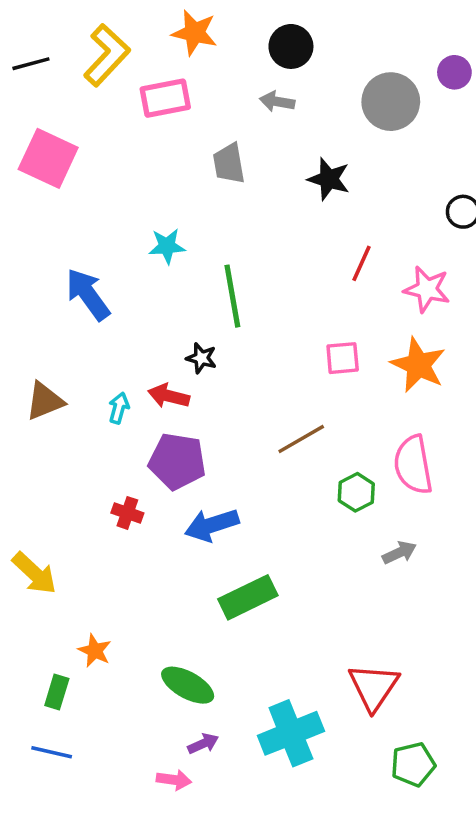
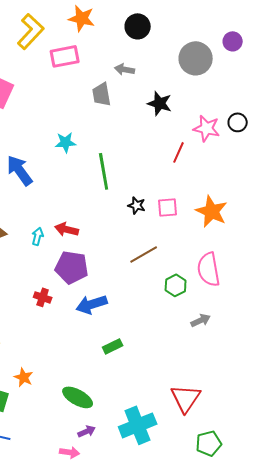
gray arrow: (277, 102) -> (125, 69), moved
pink star: (427, 289) -> (207, 128), moved
black star: (201, 358) -> (137, 205), moved
green rectangle: (248, 597) -> (113, 346), size x0.6

